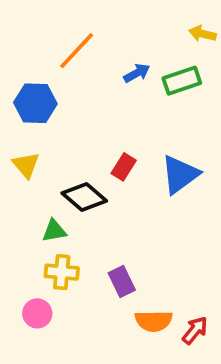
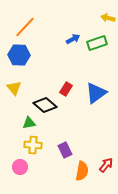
orange line: (77, 51) -> (25, 27), moved
orange semicircle: (154, 321) -> (82, 171), turned -78
red arrow: (195, 330) -> (106, 165), moved

